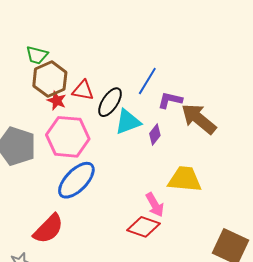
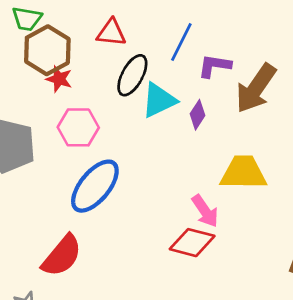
red triangle: (83, 90) -> (111, 33), moved
brown arrow: (199, 119) -> (256, 88), turned -90
pink hexagon: (68, 137) -> (78, 127), size x0.7

